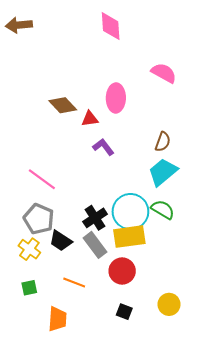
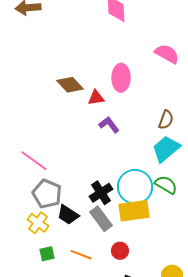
pink line: (42, 179) -> (34, 161), moved
red circle: (122, 271) -> (120, 251), moved, size x0.7
green square: (29, 288) -> (47, 254), moved

